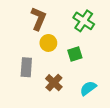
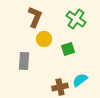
brown cross: (54, 83) -> (60, 87), moved, turned 35

